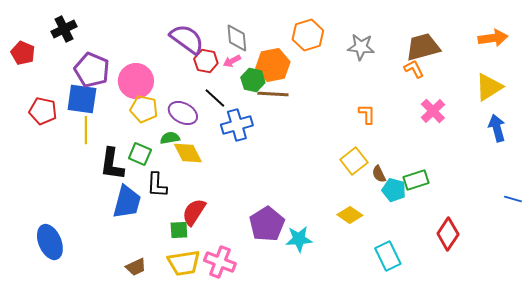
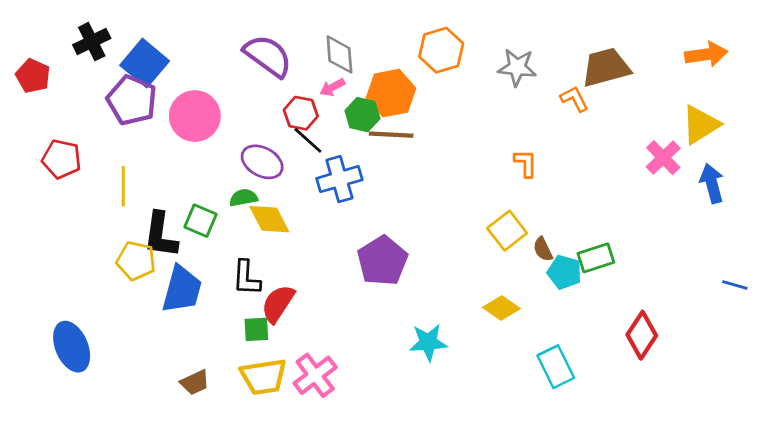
red hexagon: (206, 61) -> (301, 113), moved
orange L-shape: (414, 69) -> (574, 99), moved
blue square: (82, 99) -> (145, 63), moved, turned 32
yellow pentagon: (144, 109) -> (136, 261), moved
pink cross: (433, 111) -> (663, 158), moved
black L-shape: (157, 185) -> (246, 278), moved
purple pentagon: (267, 224) -> (382, 261), moved
pink cross: (220, 262) -> (315, 375), turned 32

